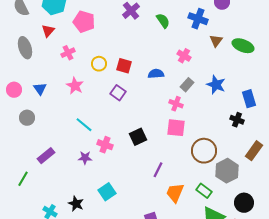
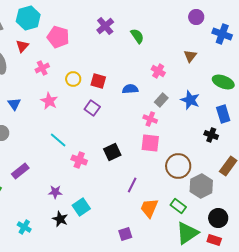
blue cross: (198, 19) -> (222, 34), moved
green ellipse: (243, 46) -> (223, 82), moved
purple star: (85, 158) -> (55, 192), moved
black star: (76, 204) -> (60, 219), moved

